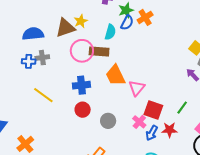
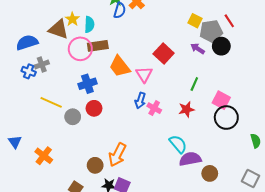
brown triangle: (65, 28) -> (58, 29), turned 50
cyan semicircle: (110, 32) -> (89, 24), moved
blue cross: (29, 61) -> (29, 71), turned 32
red square: (153, 110) -> (164, 54), moved, turned 36
gray circle: (108, 121) -> (73, 117), moved
blue arrow: (152, 133) -> (140, 101), moved

